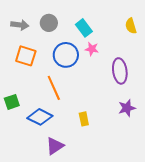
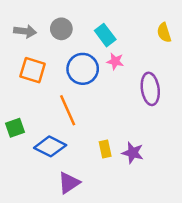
purple star: (127, 108) -> (133, 153), moved, turned 30

